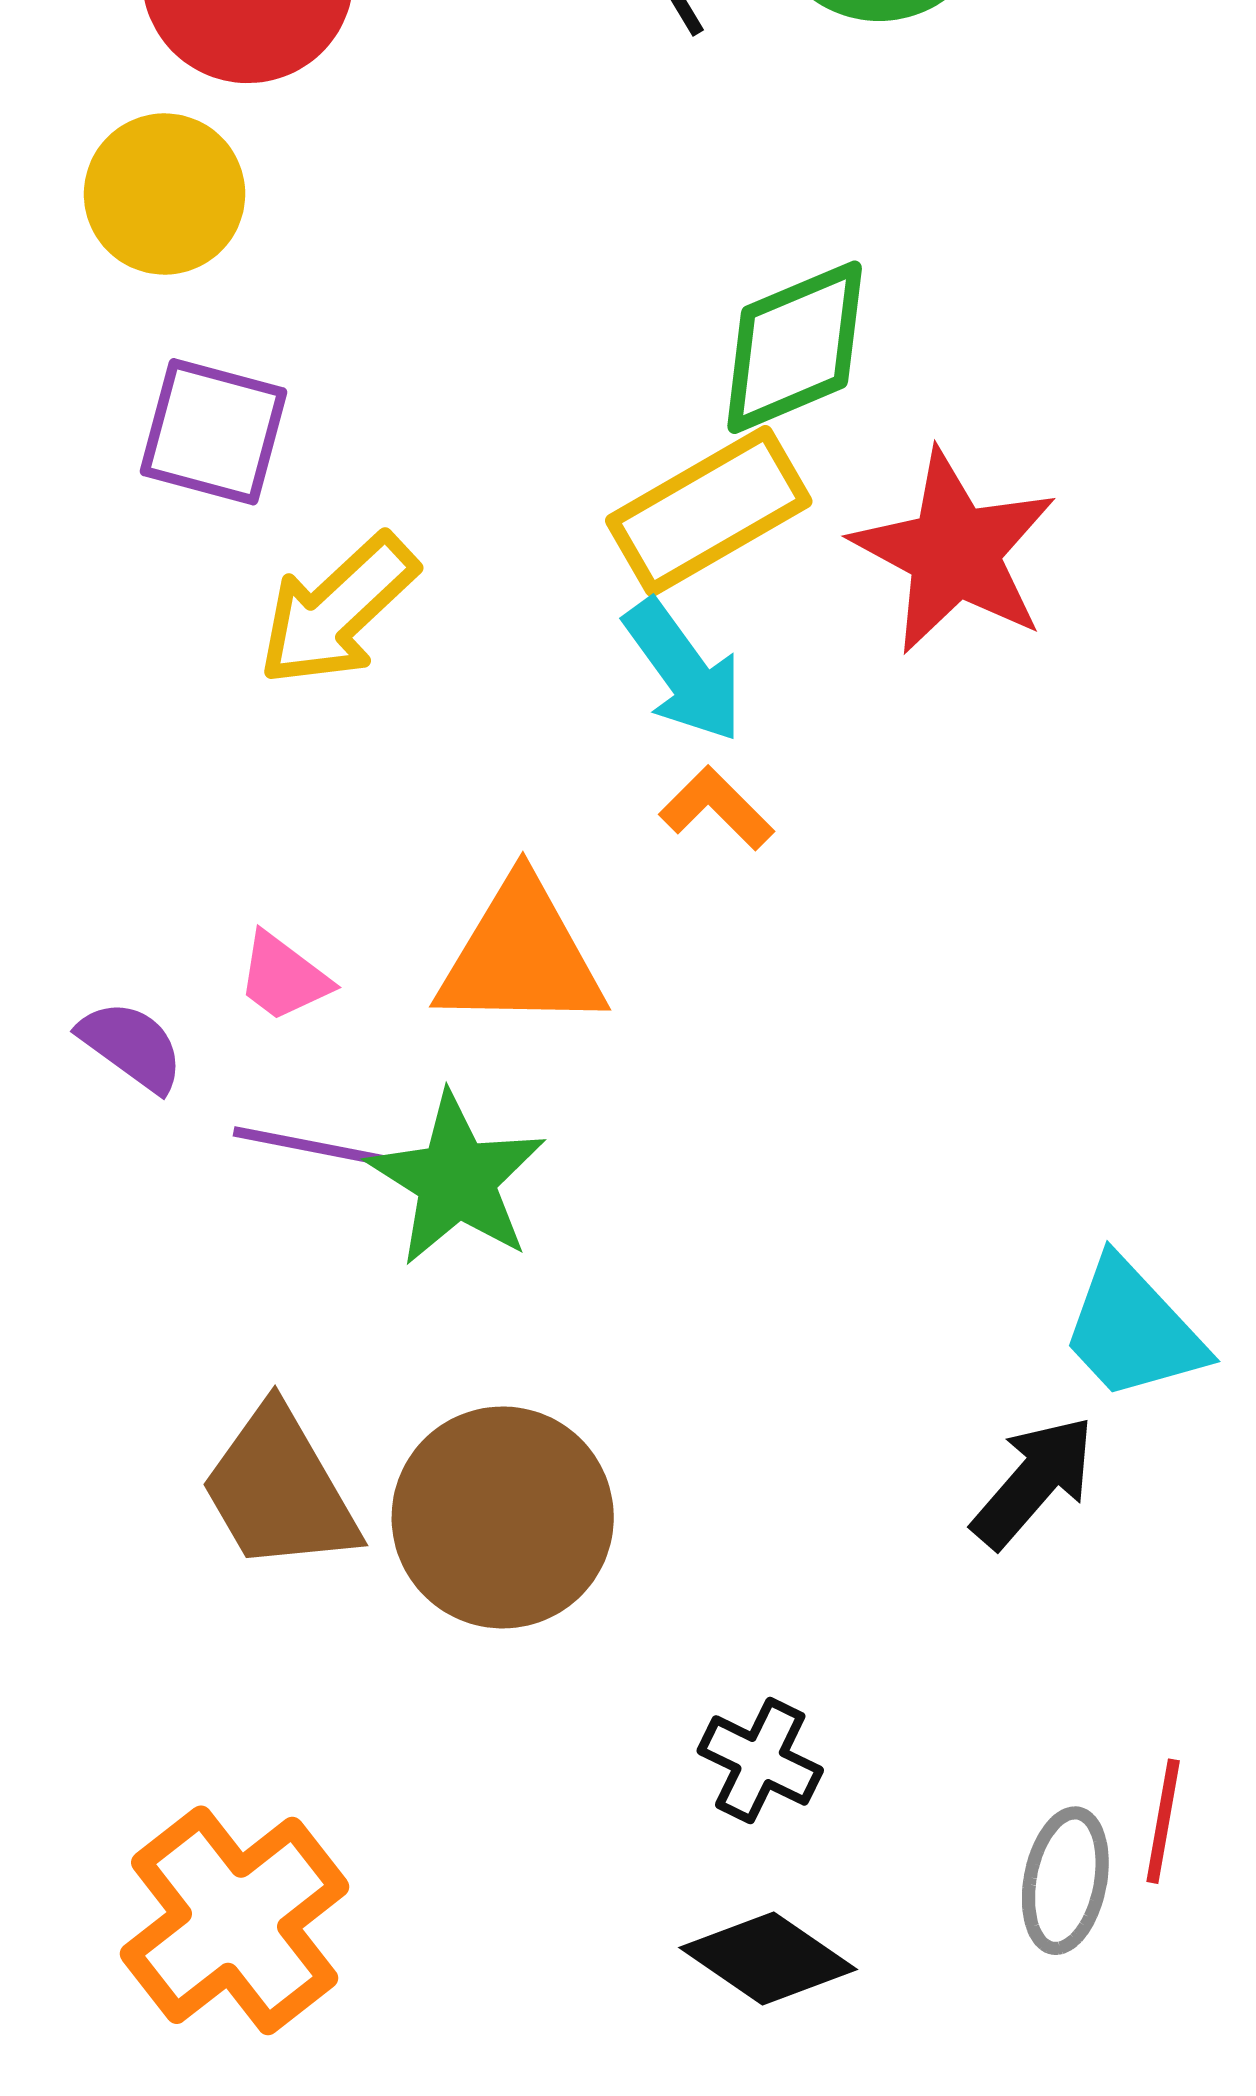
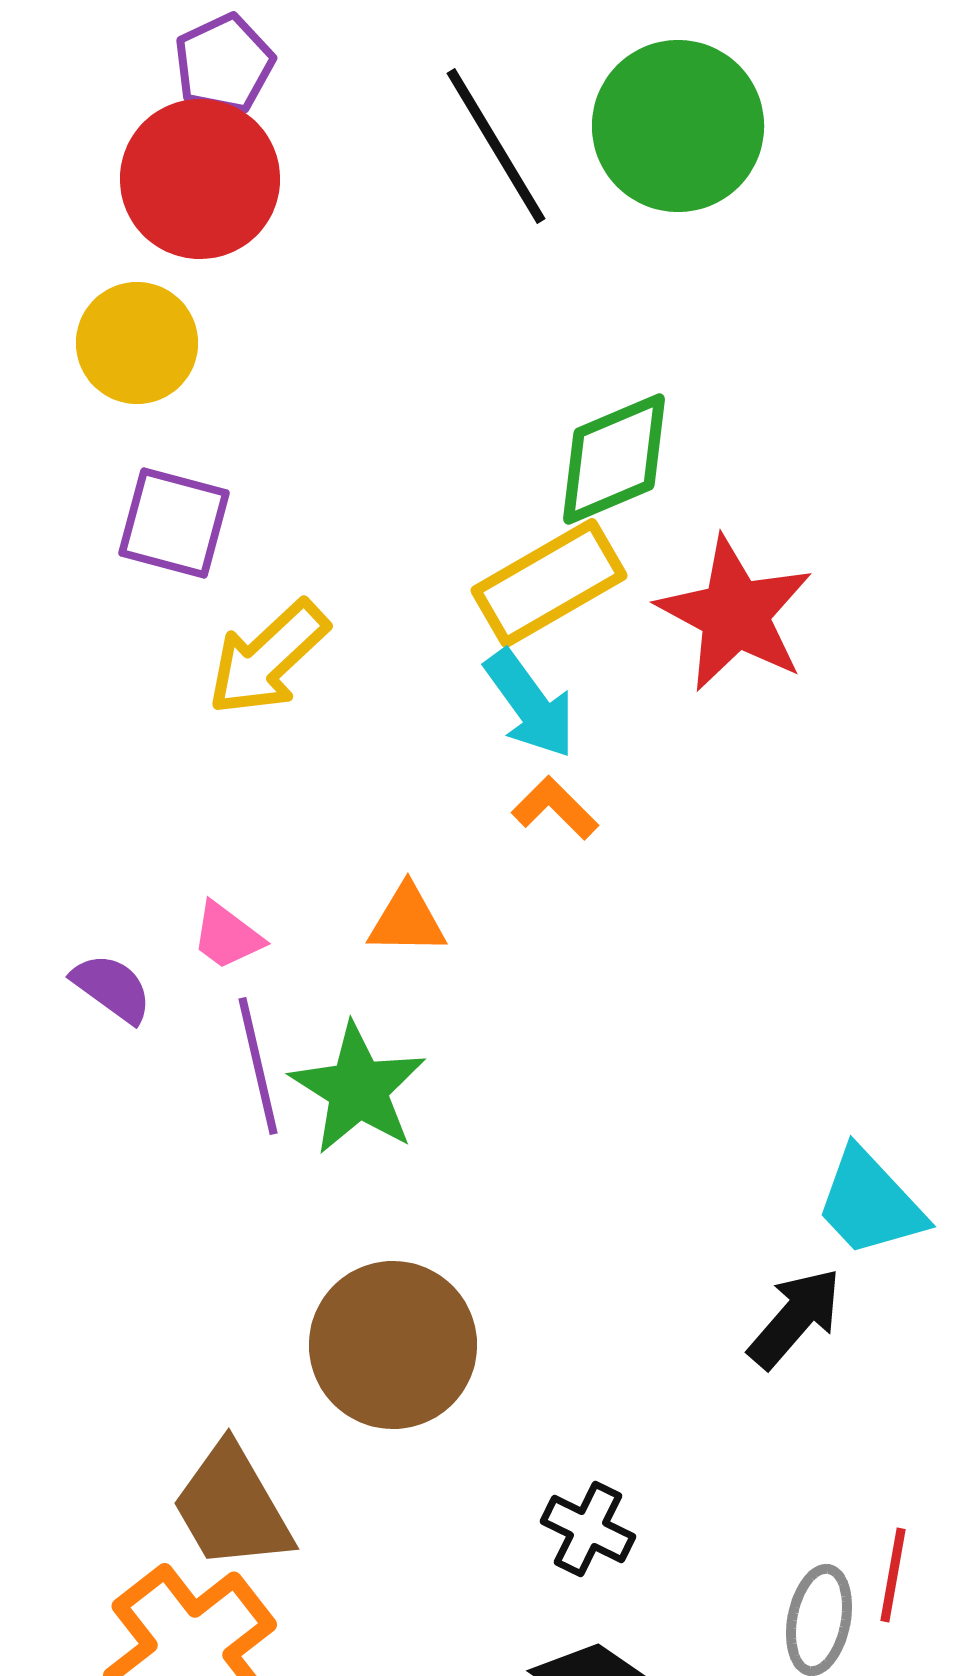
orange triangle: (521, 956) -> (407, 920), size x0.6
purple line: (324, 1149) -> (258, 1066), turned 66
brown trapezoid: (279, 1490) -> (232, 1507), moved

